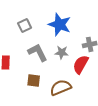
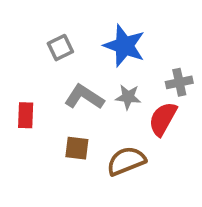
gray L-shape: (38, 52) -> (84, 97), turned -30

